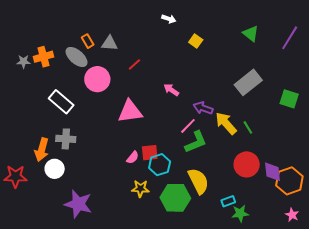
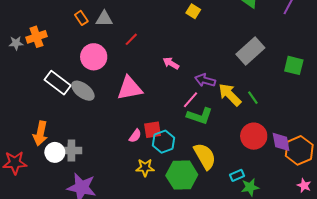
gray ellipse: (77, 57) -> (83, 91), moved
gray cross: (66, 139) -> (71, 151), moved
green L-shape: (196, 142) -> (200, 116), turned 45

